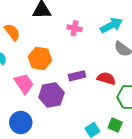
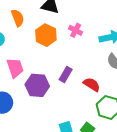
orange hexagon: (40, 58) -> (46, 35), moved
purple rectangle: (77, 76) -> (66, 75), turned -63

